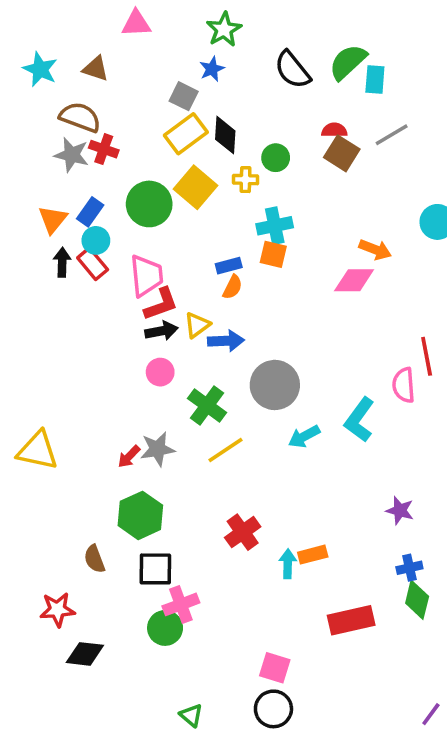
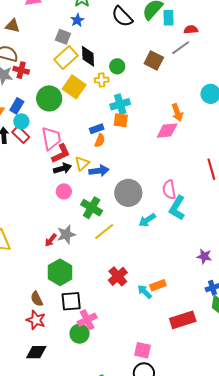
red semicircle: (334, 130) -> (191, 30), moved
orange arrow: (375, 250) -> (177, 112), turned 54
pink semicircle: (404, 385) -> (169, 190), moved
cyan arrow: (288, 564) -> (145, 292), turned -42
red star: (57, 610) -> (36, 320), moved, turned 30

